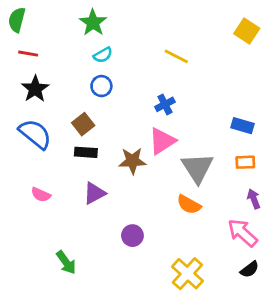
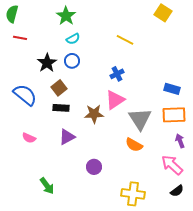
yellow square: (247, 31) -> (163, 13), moved
black star: (35, 89) -> (47, 63), moved
orange rectangle: (245, 162) -> (174, 115), size x1.6
yellow cross: (187, 274) -> (133, 194), turned -35

